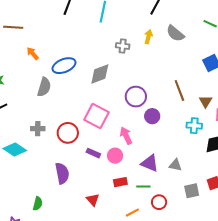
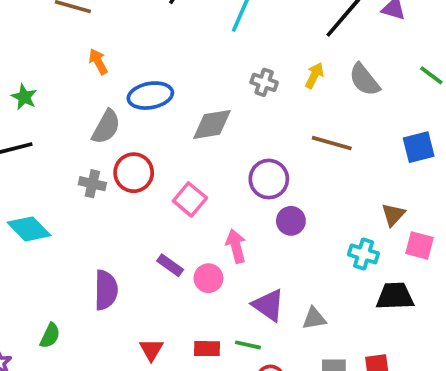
brown line: (179, 90) -> (332, 143), moved, turned -65
pink square: (96, 116) -> (190, 199), size x0.7
gray cross: (38, 129) -> (92, 184), moved
red circle: (68, 133) -> (134, 173), moved
gray triangle: (175, 165) -> (314, 318), turned -32
red rectangle: (120, 182) -> (207, 349), moved

